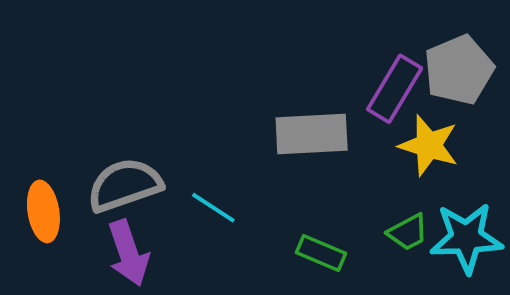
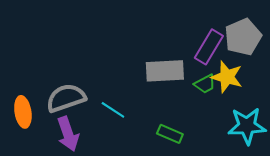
green trapezoid: (408, 232) -> (205, 84), moved

